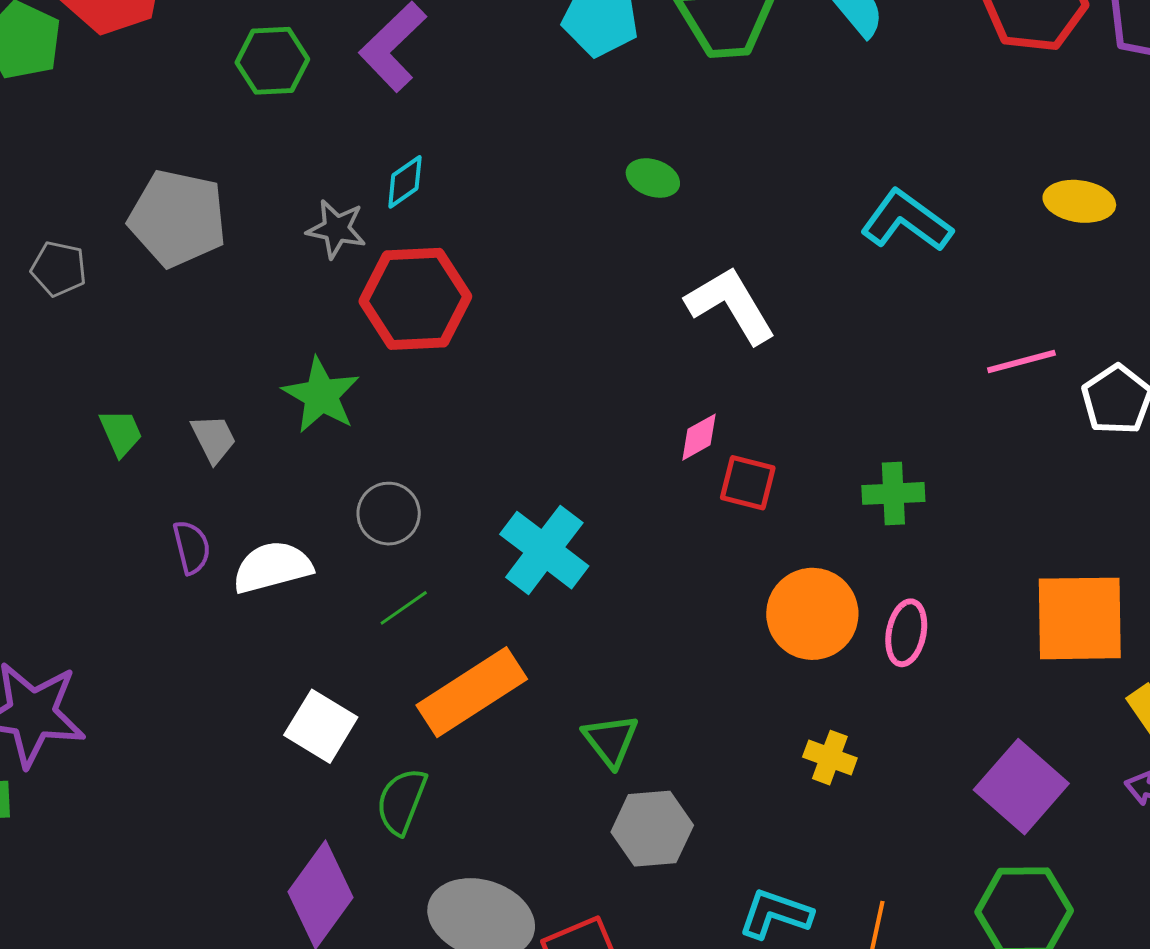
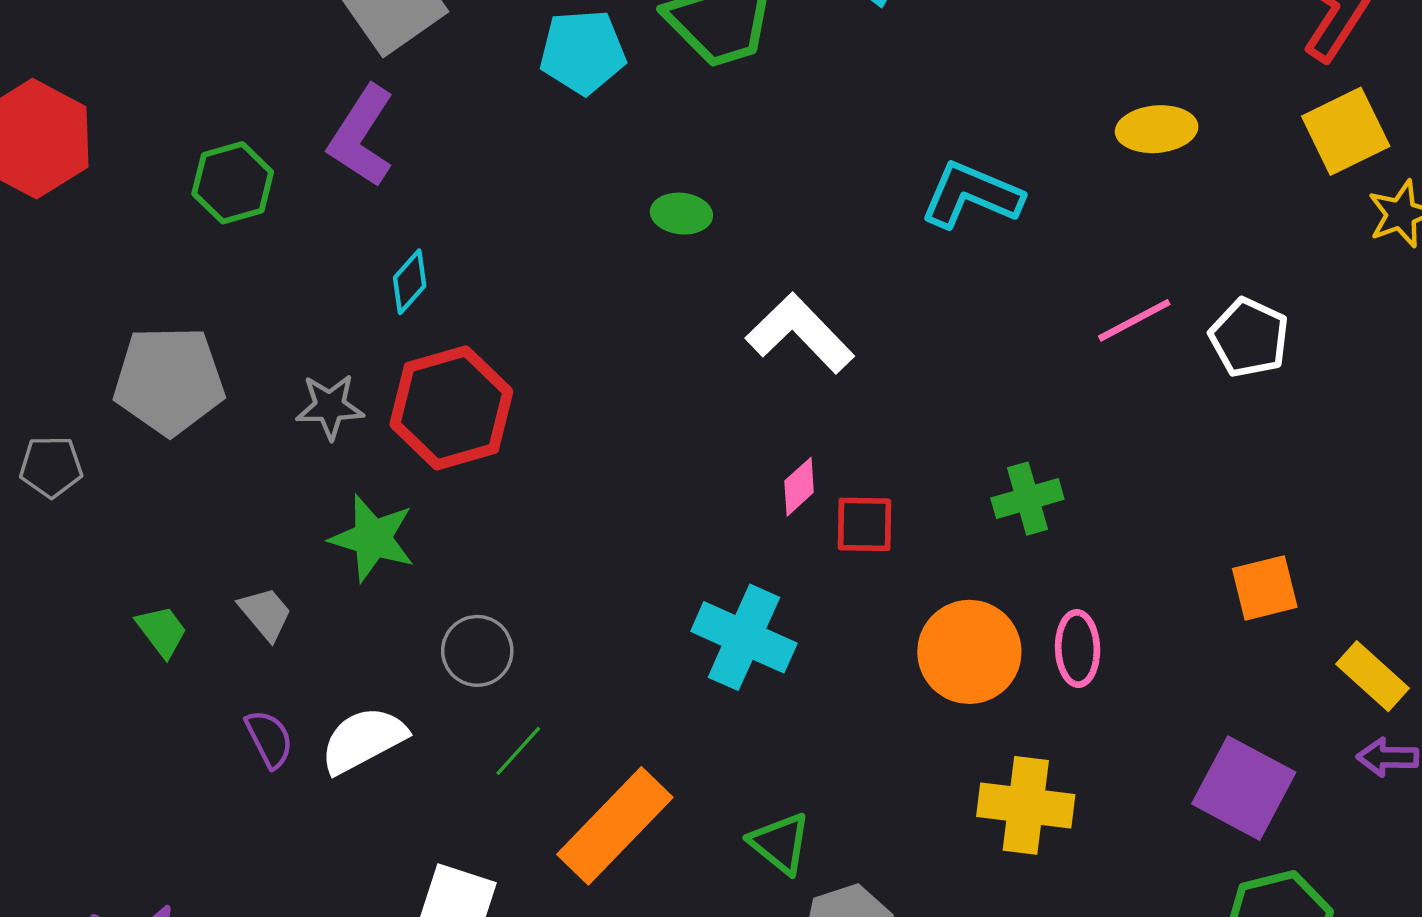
gray star: (336, 229) -> (330, 407), moved
cyan cross: (544, 550) -> (744, 637), moved
orange square: (1080, 618) -> (1265, 588), size x0.6
yellow cross: (830, 758) -> (1026, 805), size x1.6

